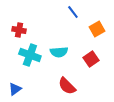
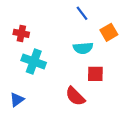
cyan semicircle: (59, 52) -> (83, 48), moved
red square: (91, 59) -> (95, 74), moved, turned 35

